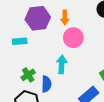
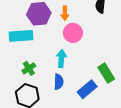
cyan rectangle: (20, 41) -> (21, 36), size x1.6
blue semicircle: (46, 84) -> (59, 82), moved

